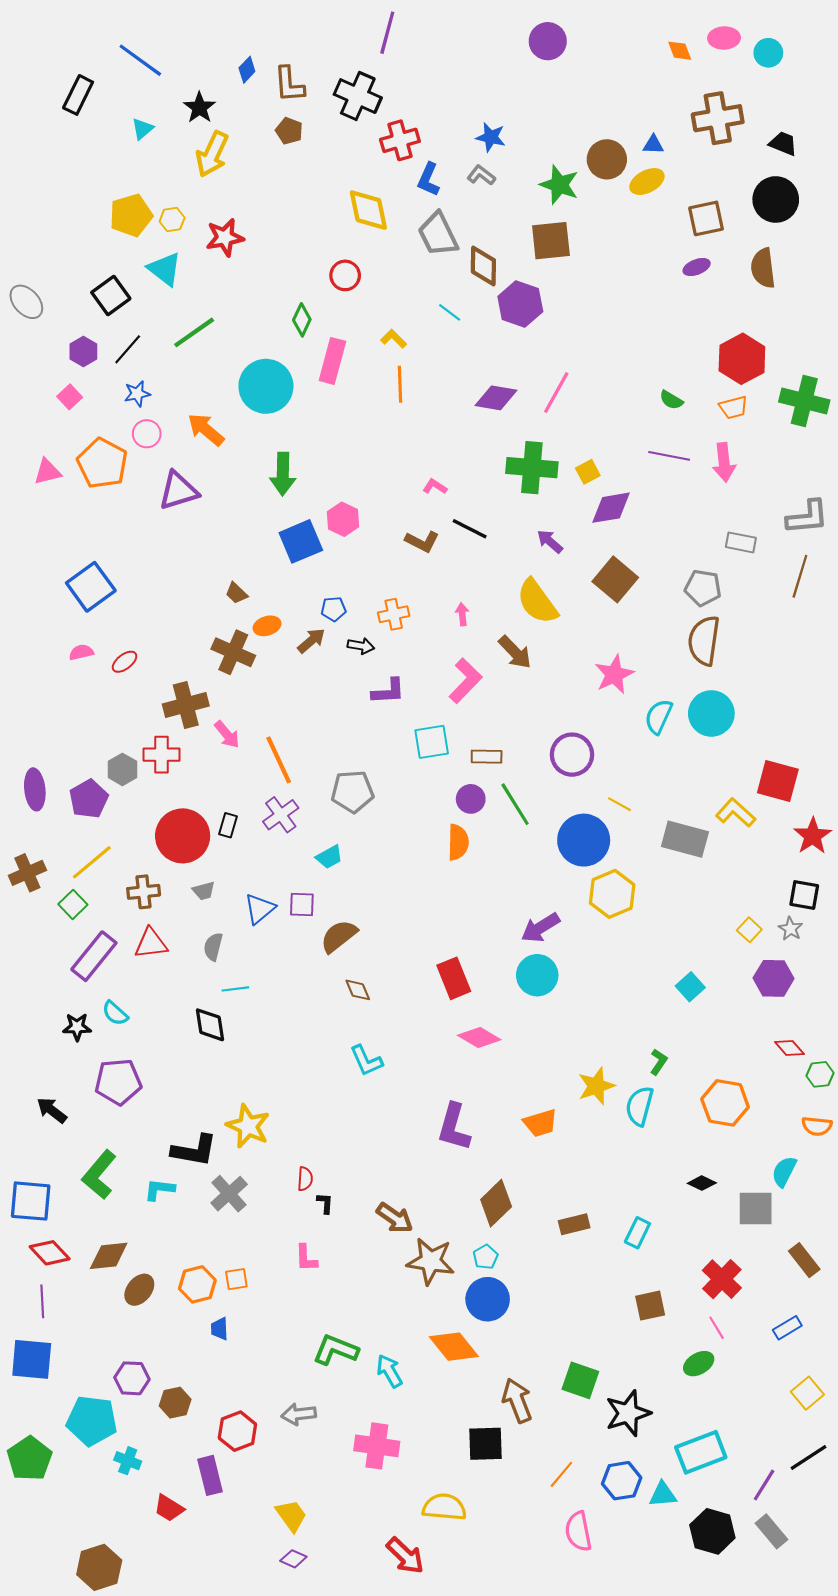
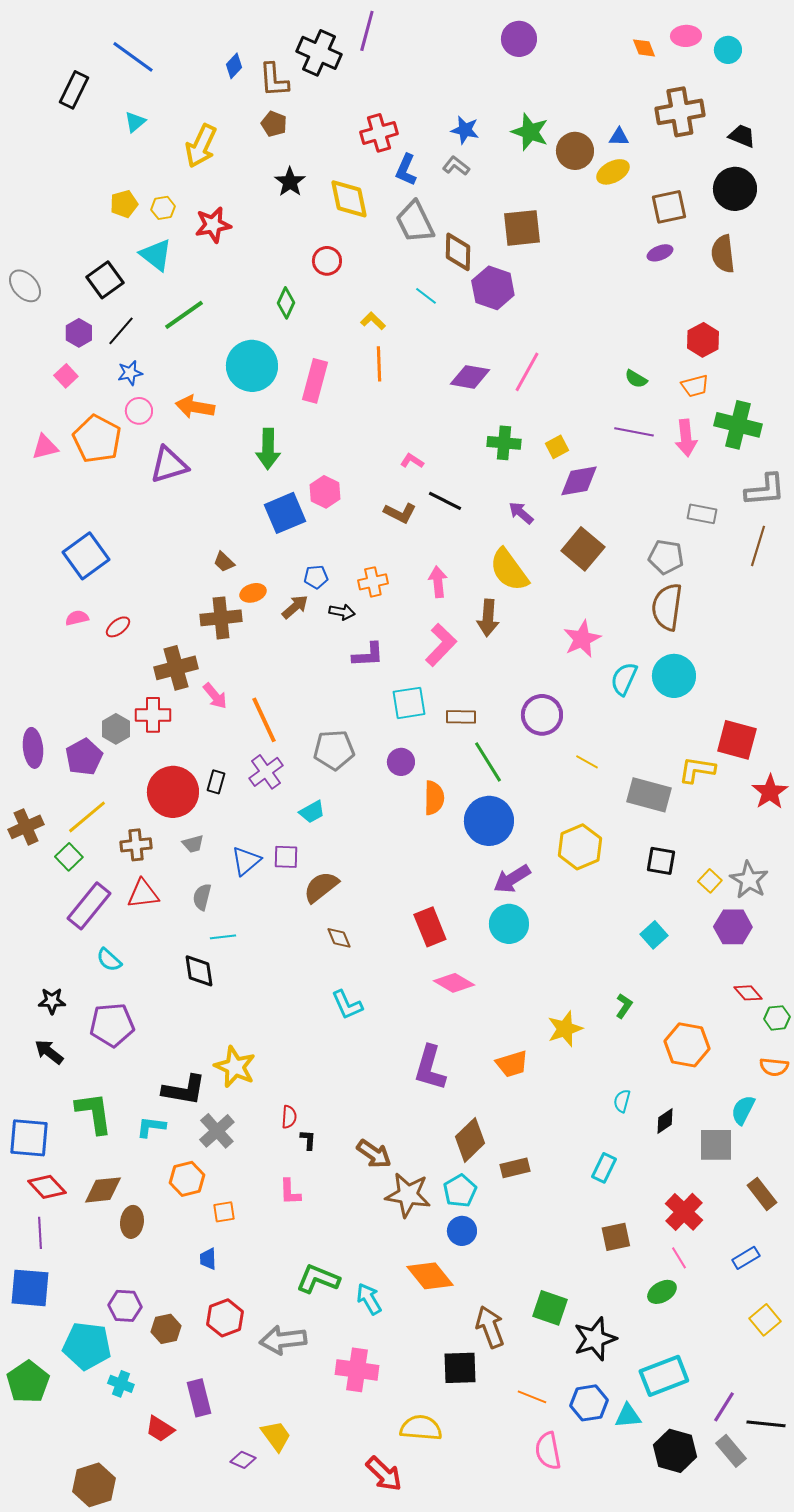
black cross: (358, 96) -> (319, 53), moved
black star: (199, 108) -> (290, 182), moved
green star: (559, 185) -> (530, 132), moved
yellow pentagon: (131, 215) -> (124, 204), size x0.7
red hexagon: (742, 359) -> (703, 340), size x0.7
pink rectangle: (332, 361) -> (315, 381), moved
green cross: (804, 401) -> (738, 425), moved
orange arrow: (206, 430) -> (195, 407), turned -30
green cross: (532, 468) -> (504, 443), size x0.7
pink arrow: (462, 614) -> (438, 582), size x1.4
brown cross: (233, 652) -> (221, 618), turned -30
brown arrow: (515, 652) -> (488, 618), turned 48
purple circle: (471, 799) -> (401, 762), moved
yellow L-shape: (736, 813) -> (697, 770), turned -33
blue circle: (584, 840) -> (489, 821), moved
black square: (804, 895) -> (661, 861), moved
gray star: (790, 929) -> (749, 880), size x1.6
black star: (77, 1027) -> (52, 1001), moved
cyan semicircle: (640, 1106) -> (622, 1101), moved, size x0.6
green L-shape: (99, 1175) -> (94, 1113), turned 132
black diamond: (702, 1183) -> (665, 1121), turned -60
brown rectangle: (574, 1224) -> (515, 1168), moved
cyan pentagon: (485, 1257) -> (460, 1191), size x1.4
orange hexagon: (197, 1284) -> (187, 1179), moved
brown ellipse: (139, 1290) -> (132, 1222), turned -32
blue circle: (488, 1299) -> (462, 1231), size x0.7
gray arrow: (299, 1414) -> (283, 1340), size x1.4
red hexagon: (237, 1431) -> (225, 1318), moved
black line: (808, 1458) -> (766, 1424), moved, turned 39
orange line: (561, 1474) -> (532, 1397), turned 72
purple diamond: (293, 1559) -> (243, 1460), moved

